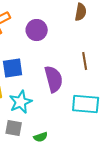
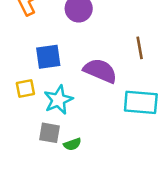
purple semicircle: (54, 79) -> (100, 71), turned -52
green semicircle: (41, 137) -> (72, 144), moved

